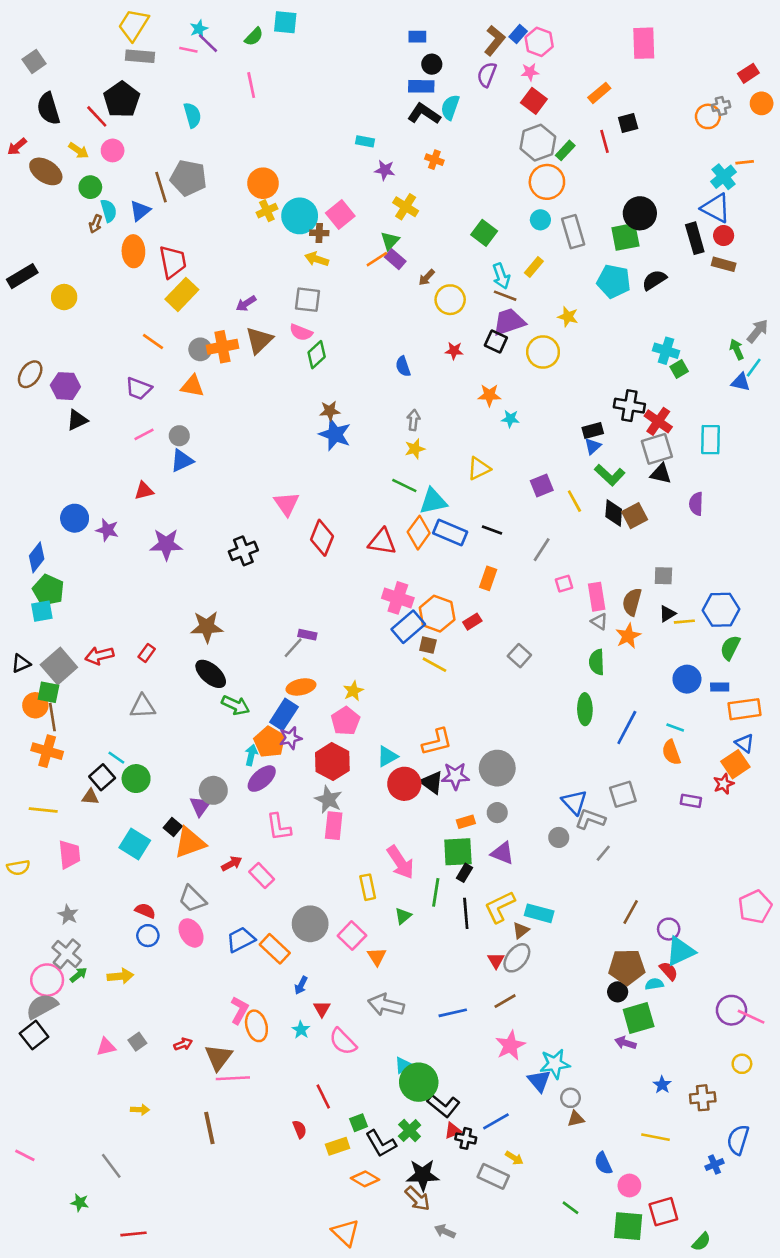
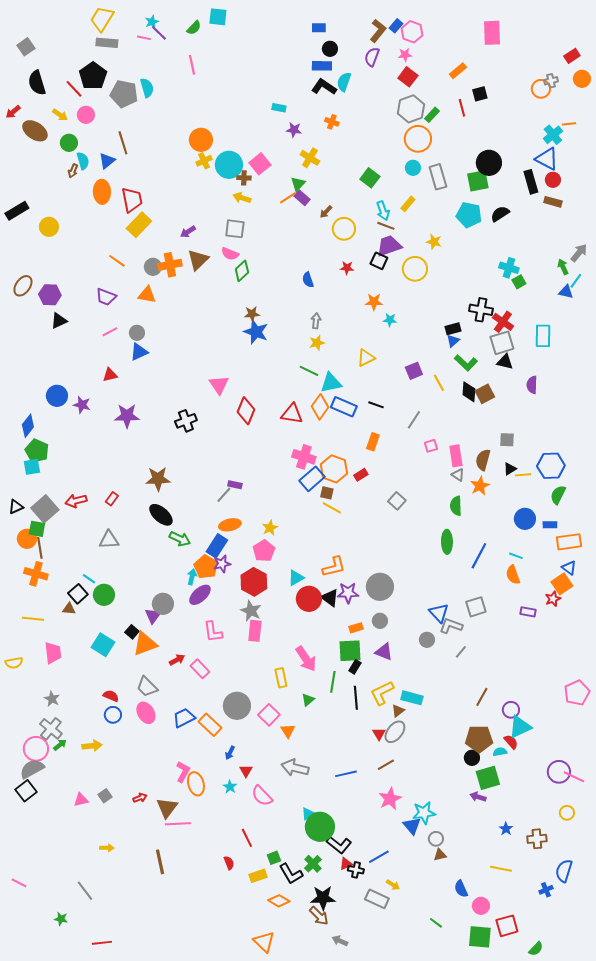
gray pentagon: (188, 178) -> (124, 94), moved

